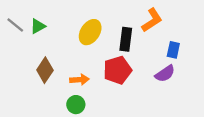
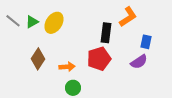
yellow ellipse: (90, 32) -> (54, 23), moved
green circle: (76, 105) -> (73, 88), moved

